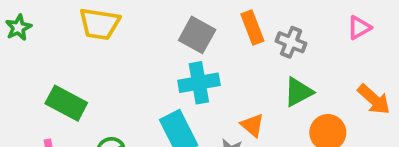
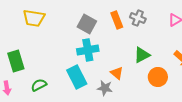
gray cross: (291, 42) -> (138, 18), moved
green rectangle: (66, 103) -> (16, 61), turned 45

